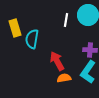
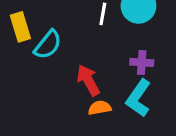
cyan semicircle: (32, 39) -> (48, 45), turned -150

